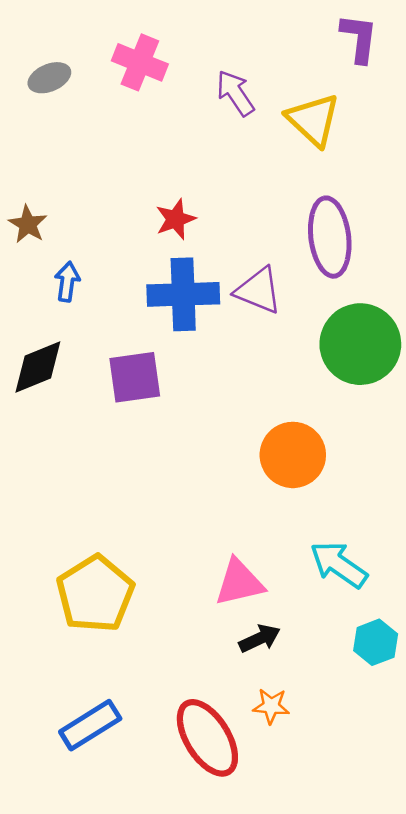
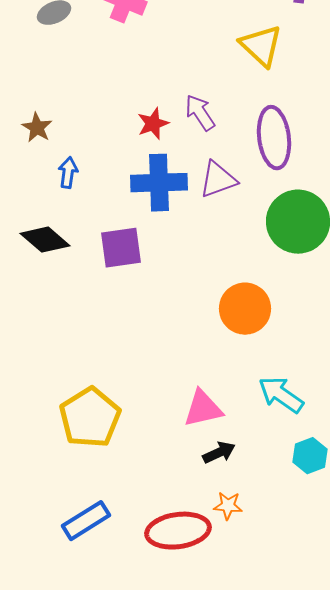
purple arrow: (235, 93) -> (200, 113), moved
purple triangle: (258, 291) -> (218, 180), turned -42
black diamond: (38, 367) -> (45, 240), turned 63
red ellipse: (207, 738) -> (178, 531), turned -66

